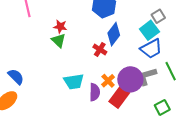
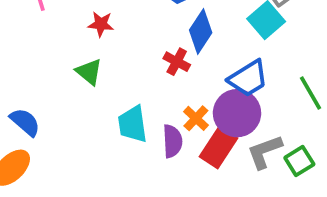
green triangle: (59, 40) -> (89, 72), moved
blue trapezoid: (151, 49) -> (248, 78), moved
gray L-shape: (147, 76) -> (265, 152), moved
cyan trapezoid: (74, 82) -> (133, 124), turned 95

